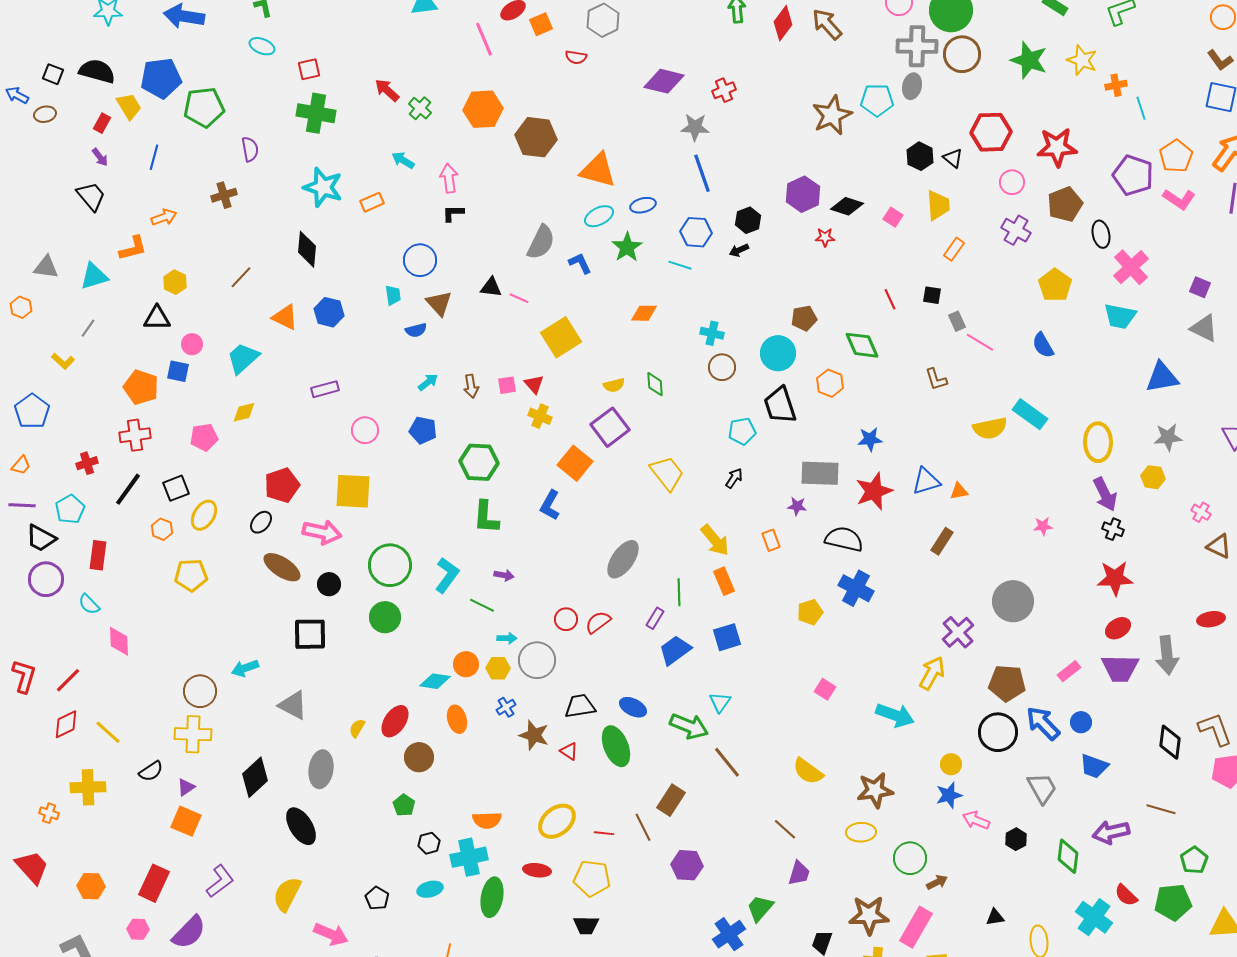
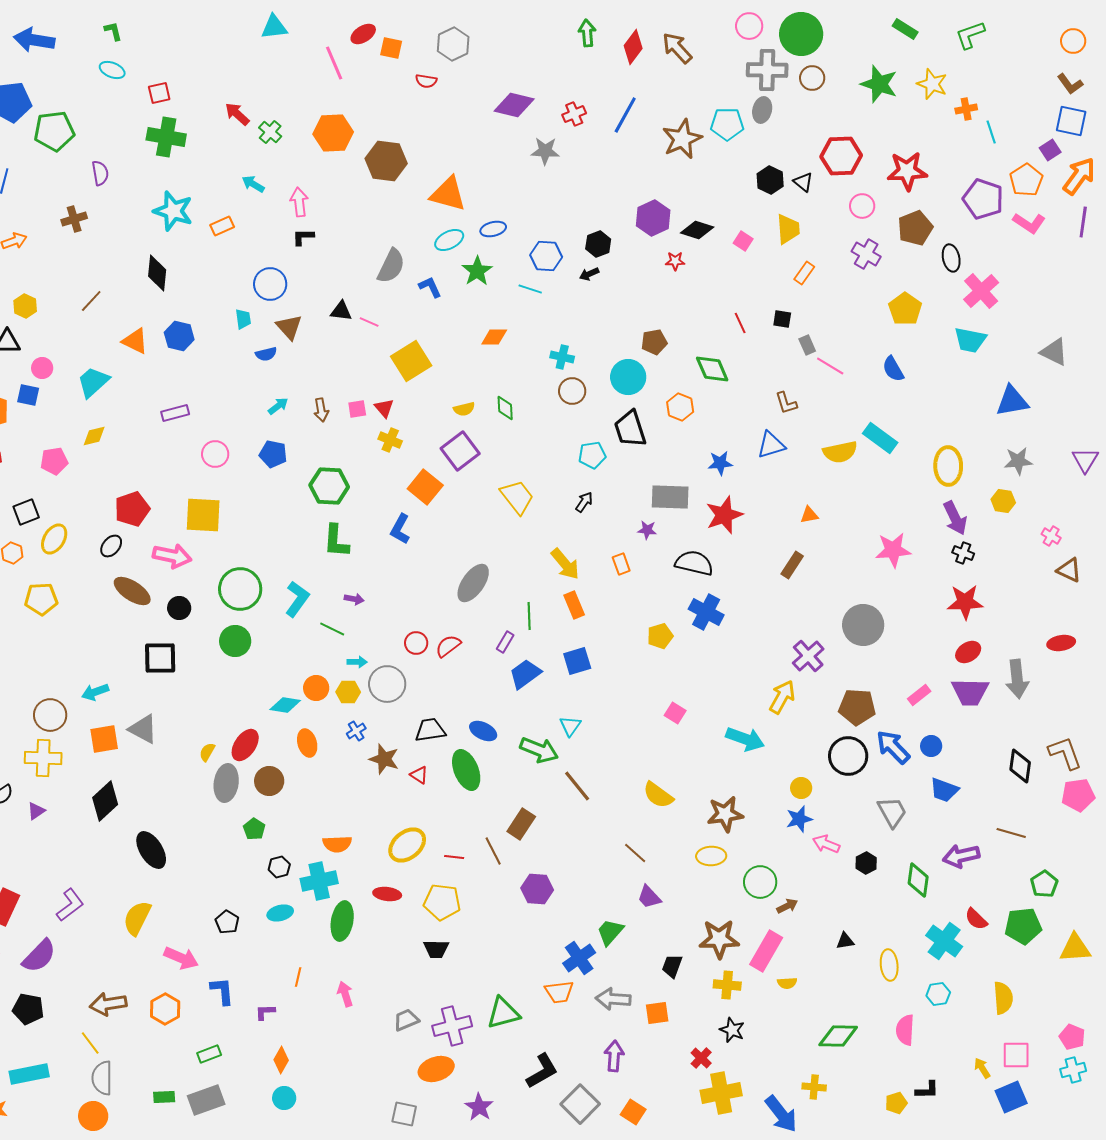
orange square: (541, 24) -> (391, 48), turned 35
brown circle: (962, 54) -> (812, 78), size x0.7
blue line: (702, 173) -> (625, 115), moved, turned 48
purple square: (1200, 287) -> (1050, 150), moved, turned 35
blue triangle: (926, 481) -> (771, 445), moved
pink star: (1043, 526) -> (893, 550), size x1.8
gray ellipse: (321, 769) -> (226, 783), moved
orange square: (186, 821) -> (104, 739), moved, turned -32
purple trapezoid: (799, 873) -> (649, 897), turned 120

